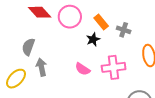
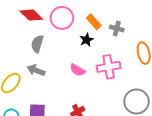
gray semicircle: (28, 47) -> (37, 44), moved
gray arrow: (41, 67) -> (36, 70), turned -54

